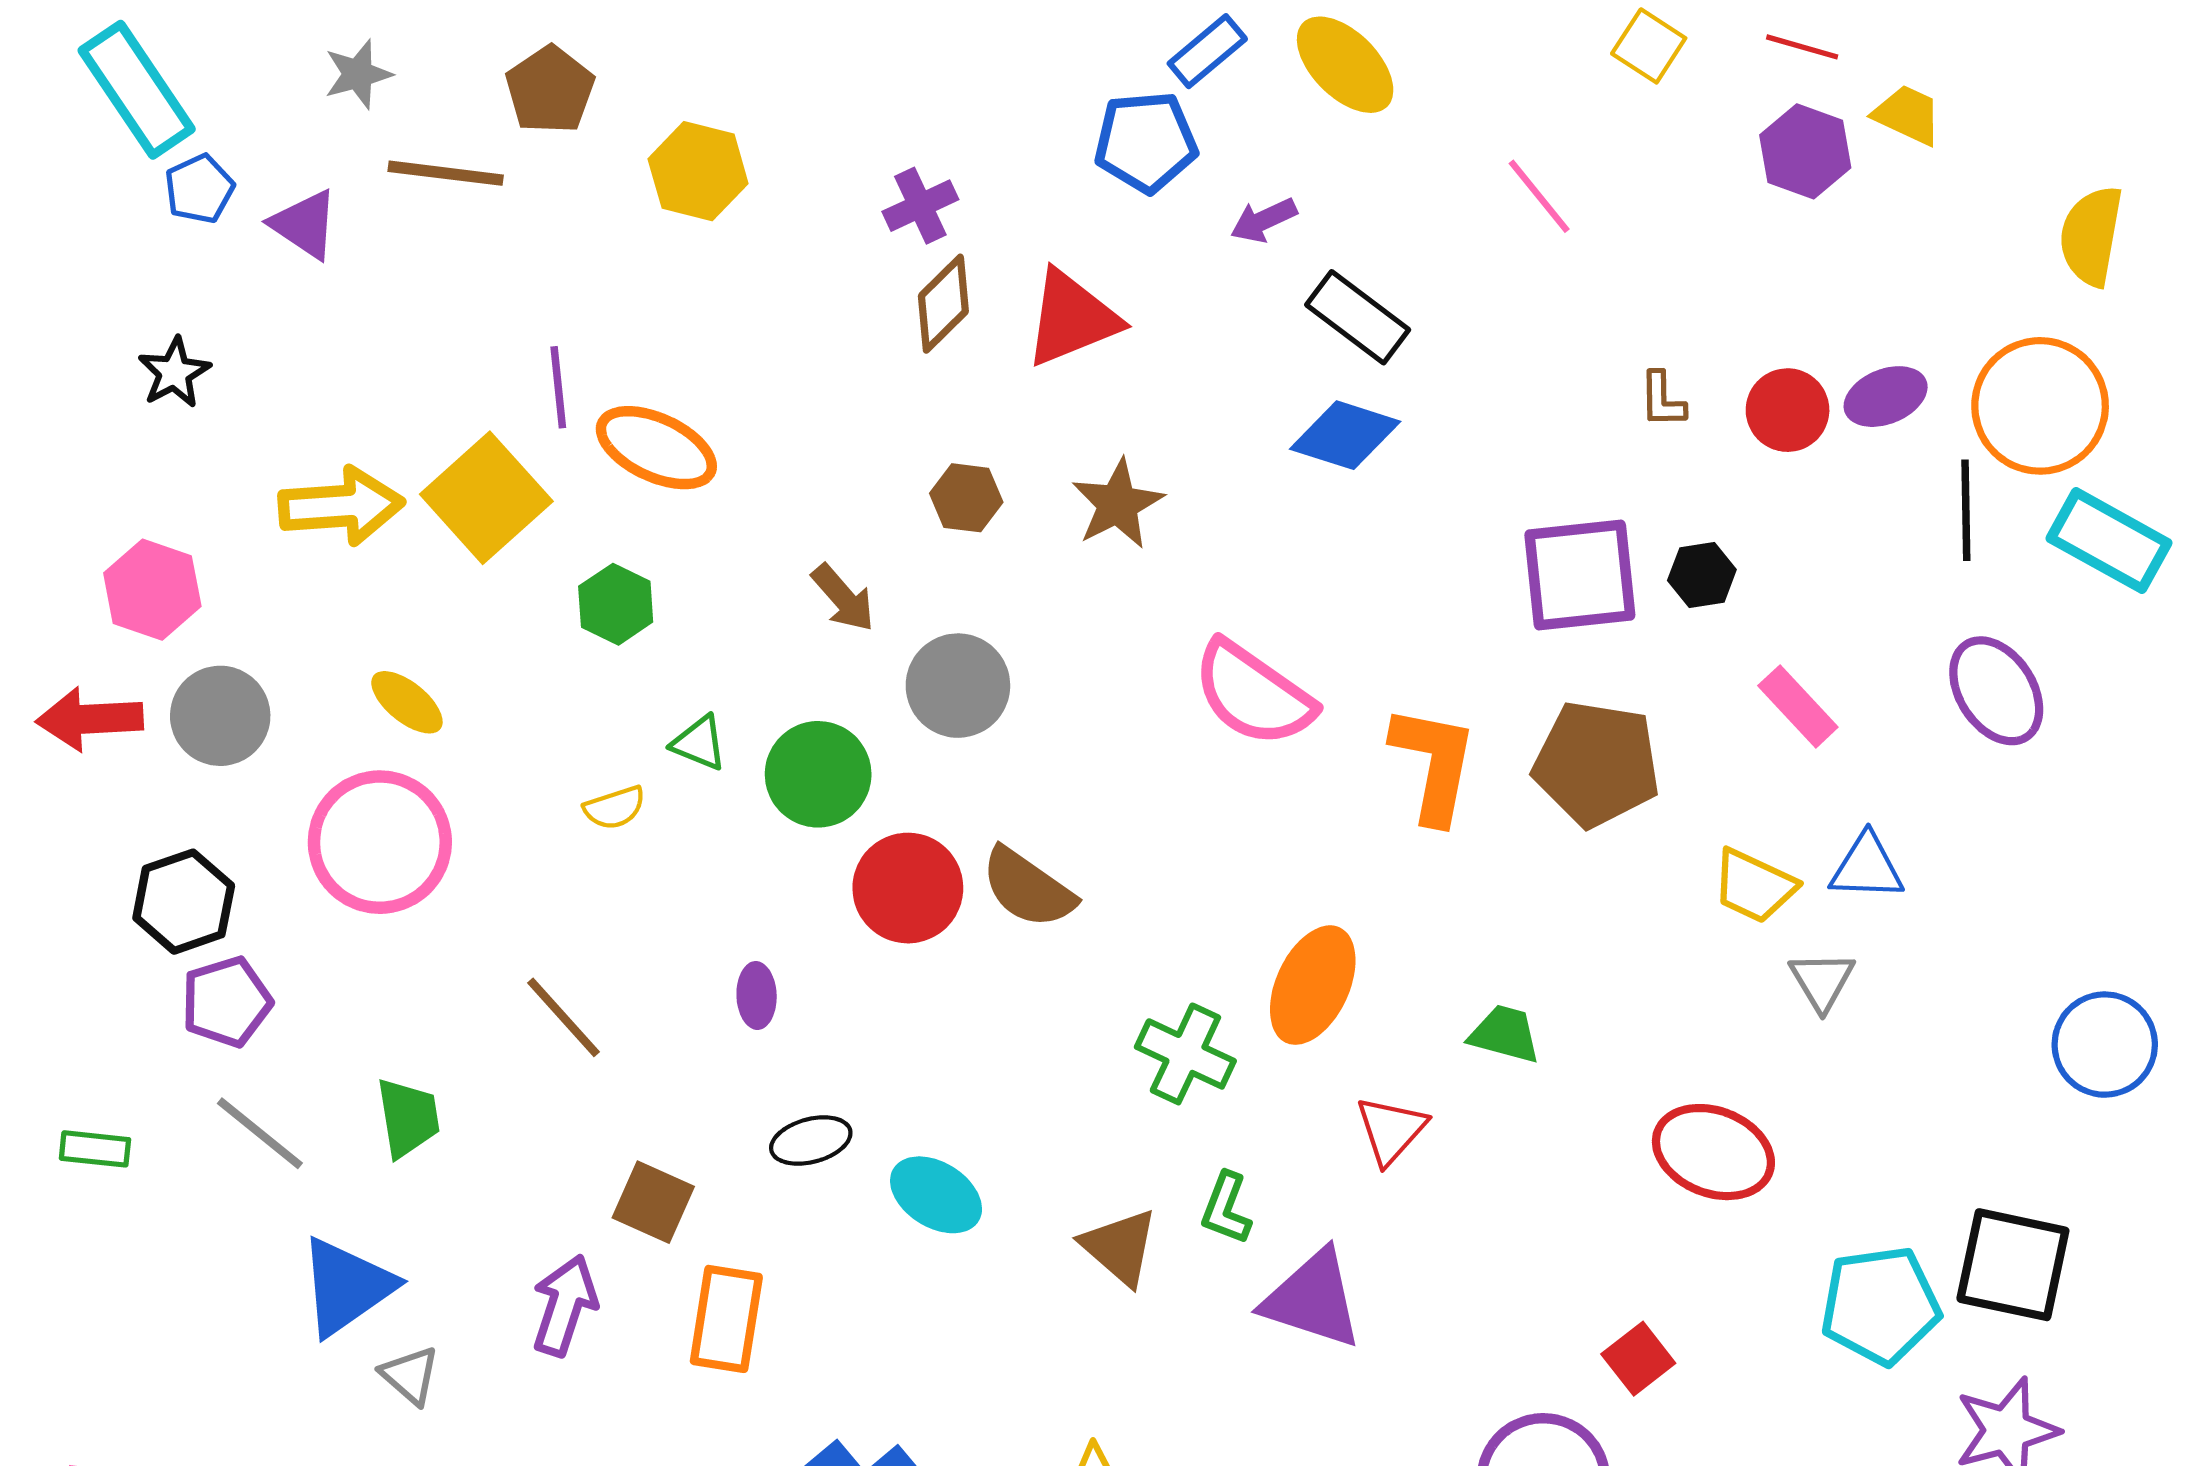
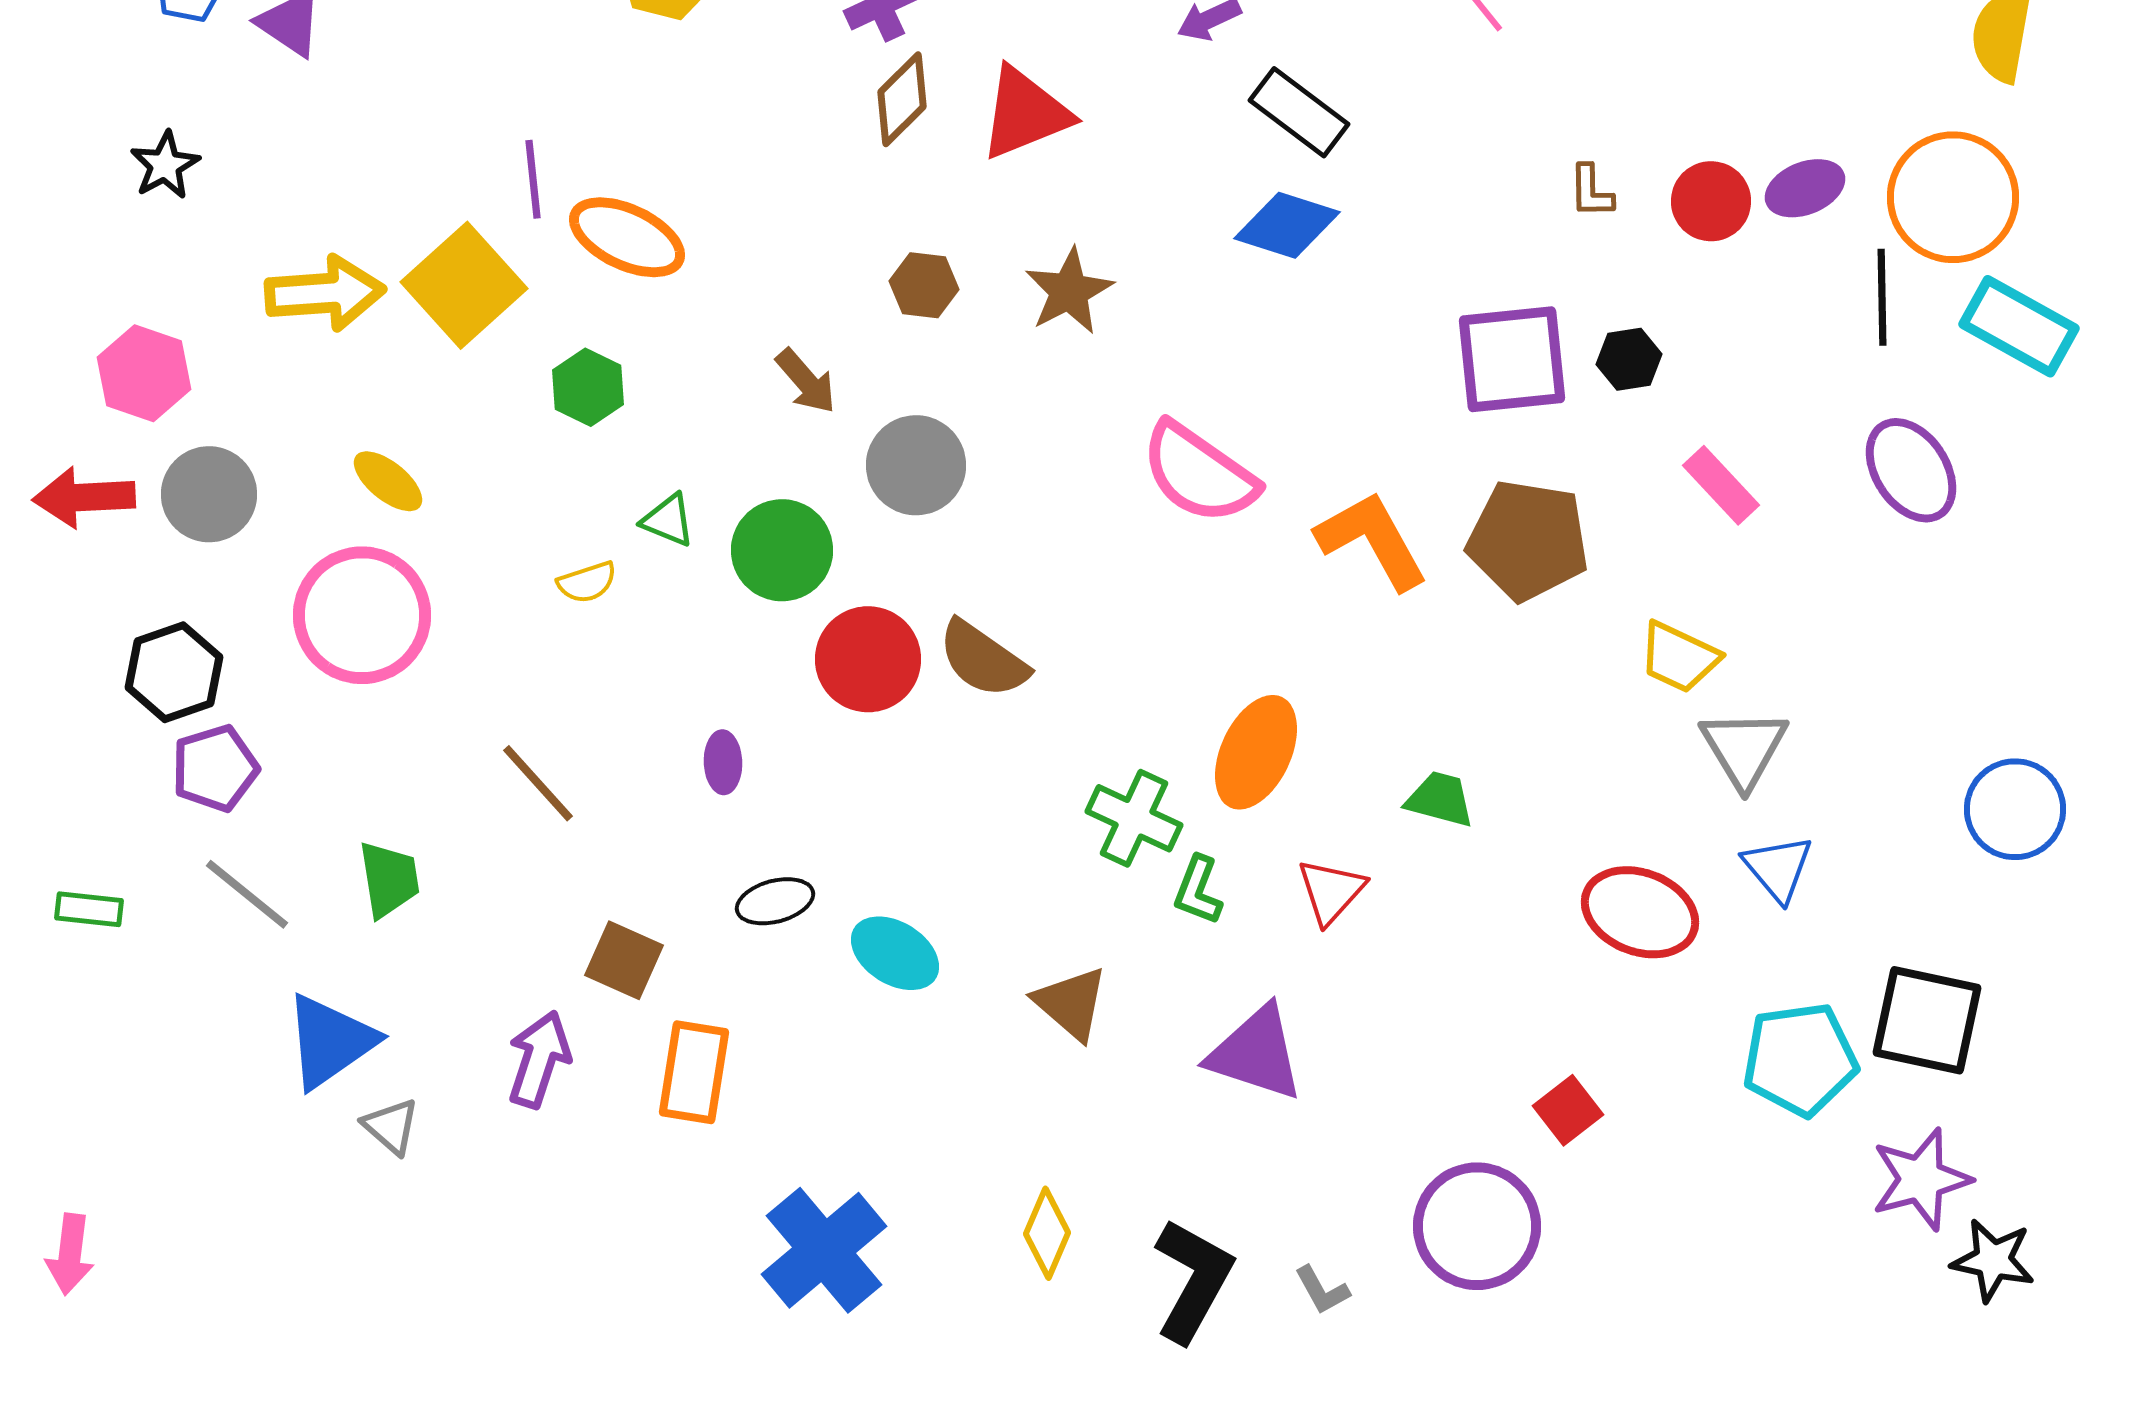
orange L-shape: (1434, 764) -> (1372, 540), turned -40
blue triangle: (1867, 867) -> (1778, 868), moved, turned 48
gray triangle: (1822, 981) -> (1744, 748), size x1.4
green L-shape: (1226, 1208) -> (1198, 890), moved

